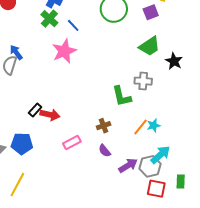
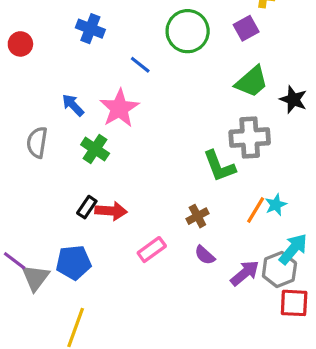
green cross: (49, 19) -> (95, 149), moved
blue line: (73, 25) -> (140, 65), moved
blue arrow: (16, 52) -> (73, 105), moved
gray cross: (143, 81) -> (250, 138), size x1.4

